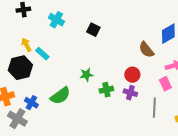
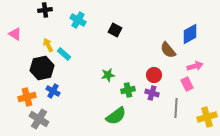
green semicircle: (60, 96) -> (116, 116), moved
blue cross: (31, 103) -> (53, 91), moved

